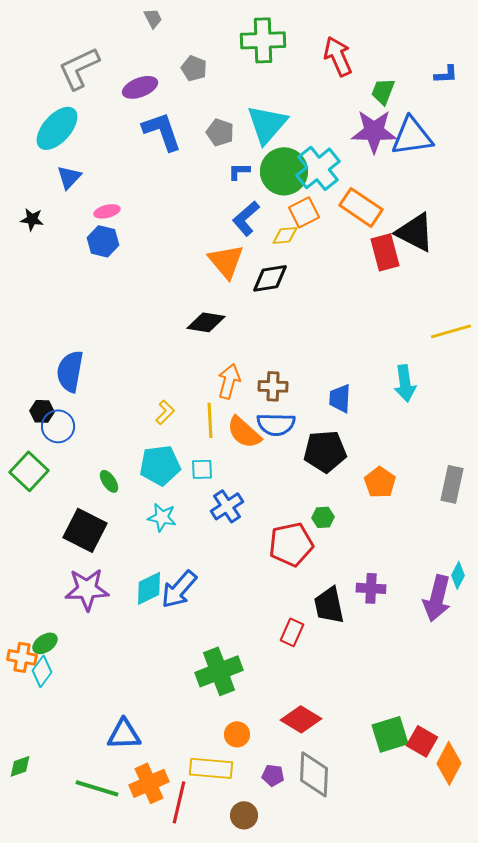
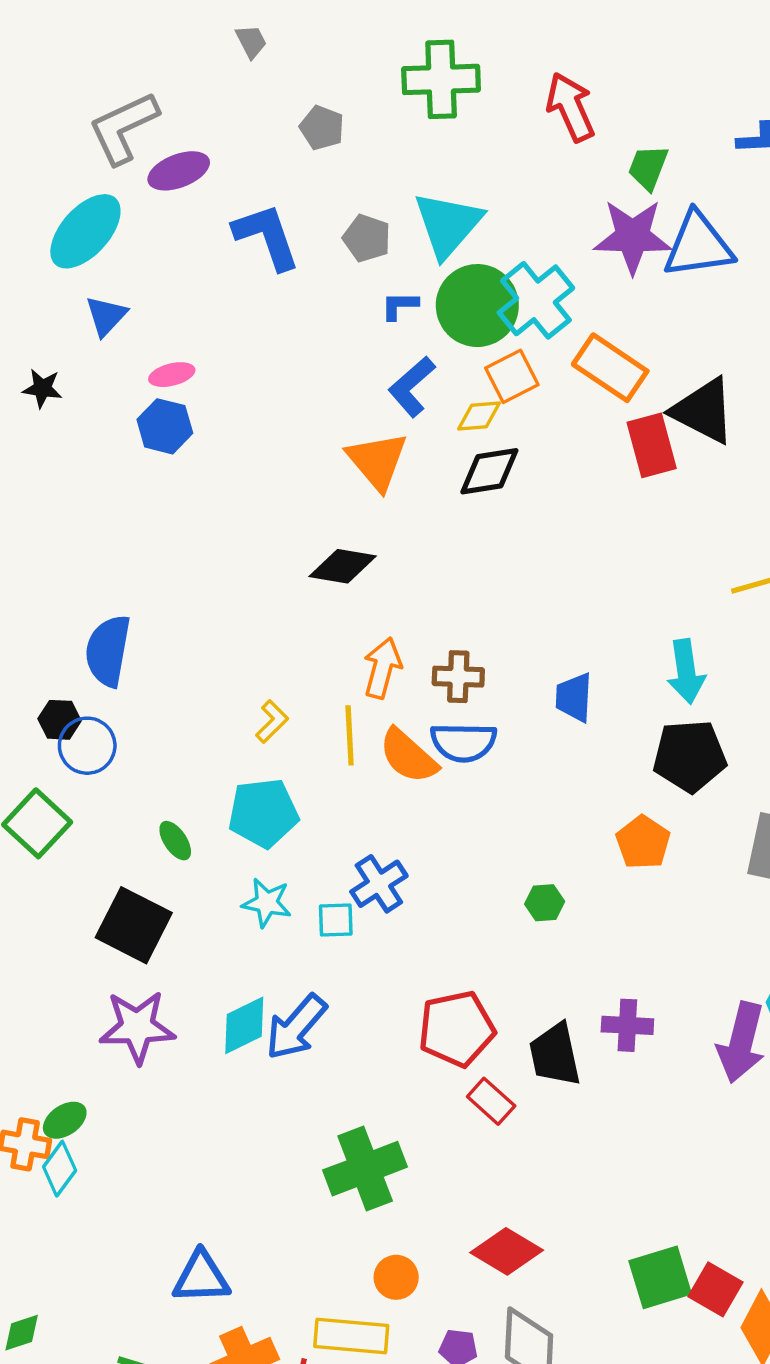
purple ellipse: (140, 87) -> (179, 171), moved
black diamond: (270, 278) -> (489, 471), moved
black pentagon: (325, 451) -> (690, 756), moved
cyan square: (202, 469) -> (336, 920), moved
red pentagon: (291, 544) -> (457, 1029), moved
red rectangle: (292, 632) -> (491, 1101), turned -72

